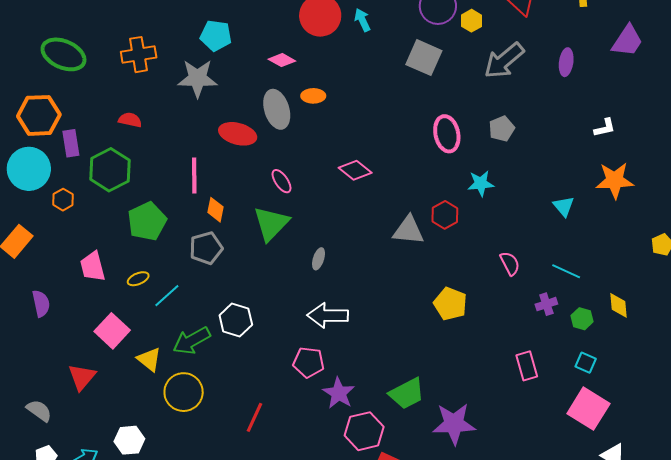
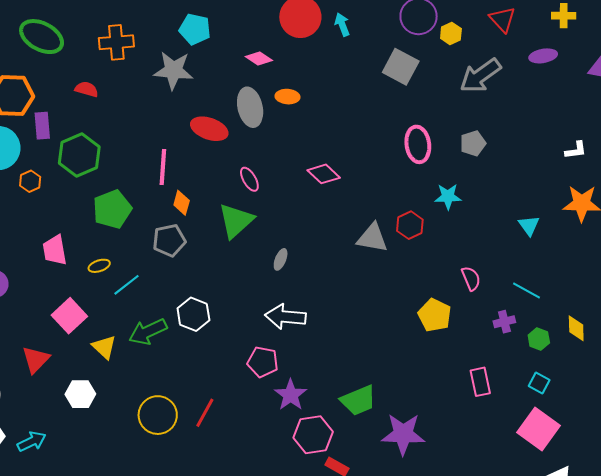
purple ellipse: (566, 62) -> (543, 56), moved, turned 68
red semicircle: (130, 120) -> (87, 89), moved
yellow pentagon: (450, 304) -> (435, 315), moved
yellow circle: (184, 392) -> (158, 415), moved
white hexagon: (129, 440) -> (80, 394), moved

